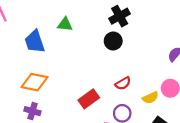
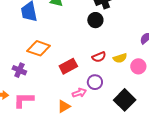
orange diamond: (35, 82) -> (39, 48), moved
yellow semicircle: (150, 98) -> (120, 58), moved

